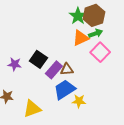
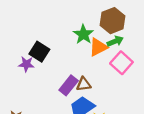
green star: (78, 16) -> (83, 34), moved
black square: (38, 59) -> (39, 52), moved
purple star: (15, 64) -> (26, 64), moved

